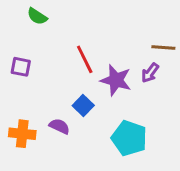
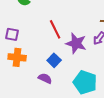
purple semicircle: (59, 126) -> (45, 78), moved
orange cross: (22, 134) -> (17, 57), moved

